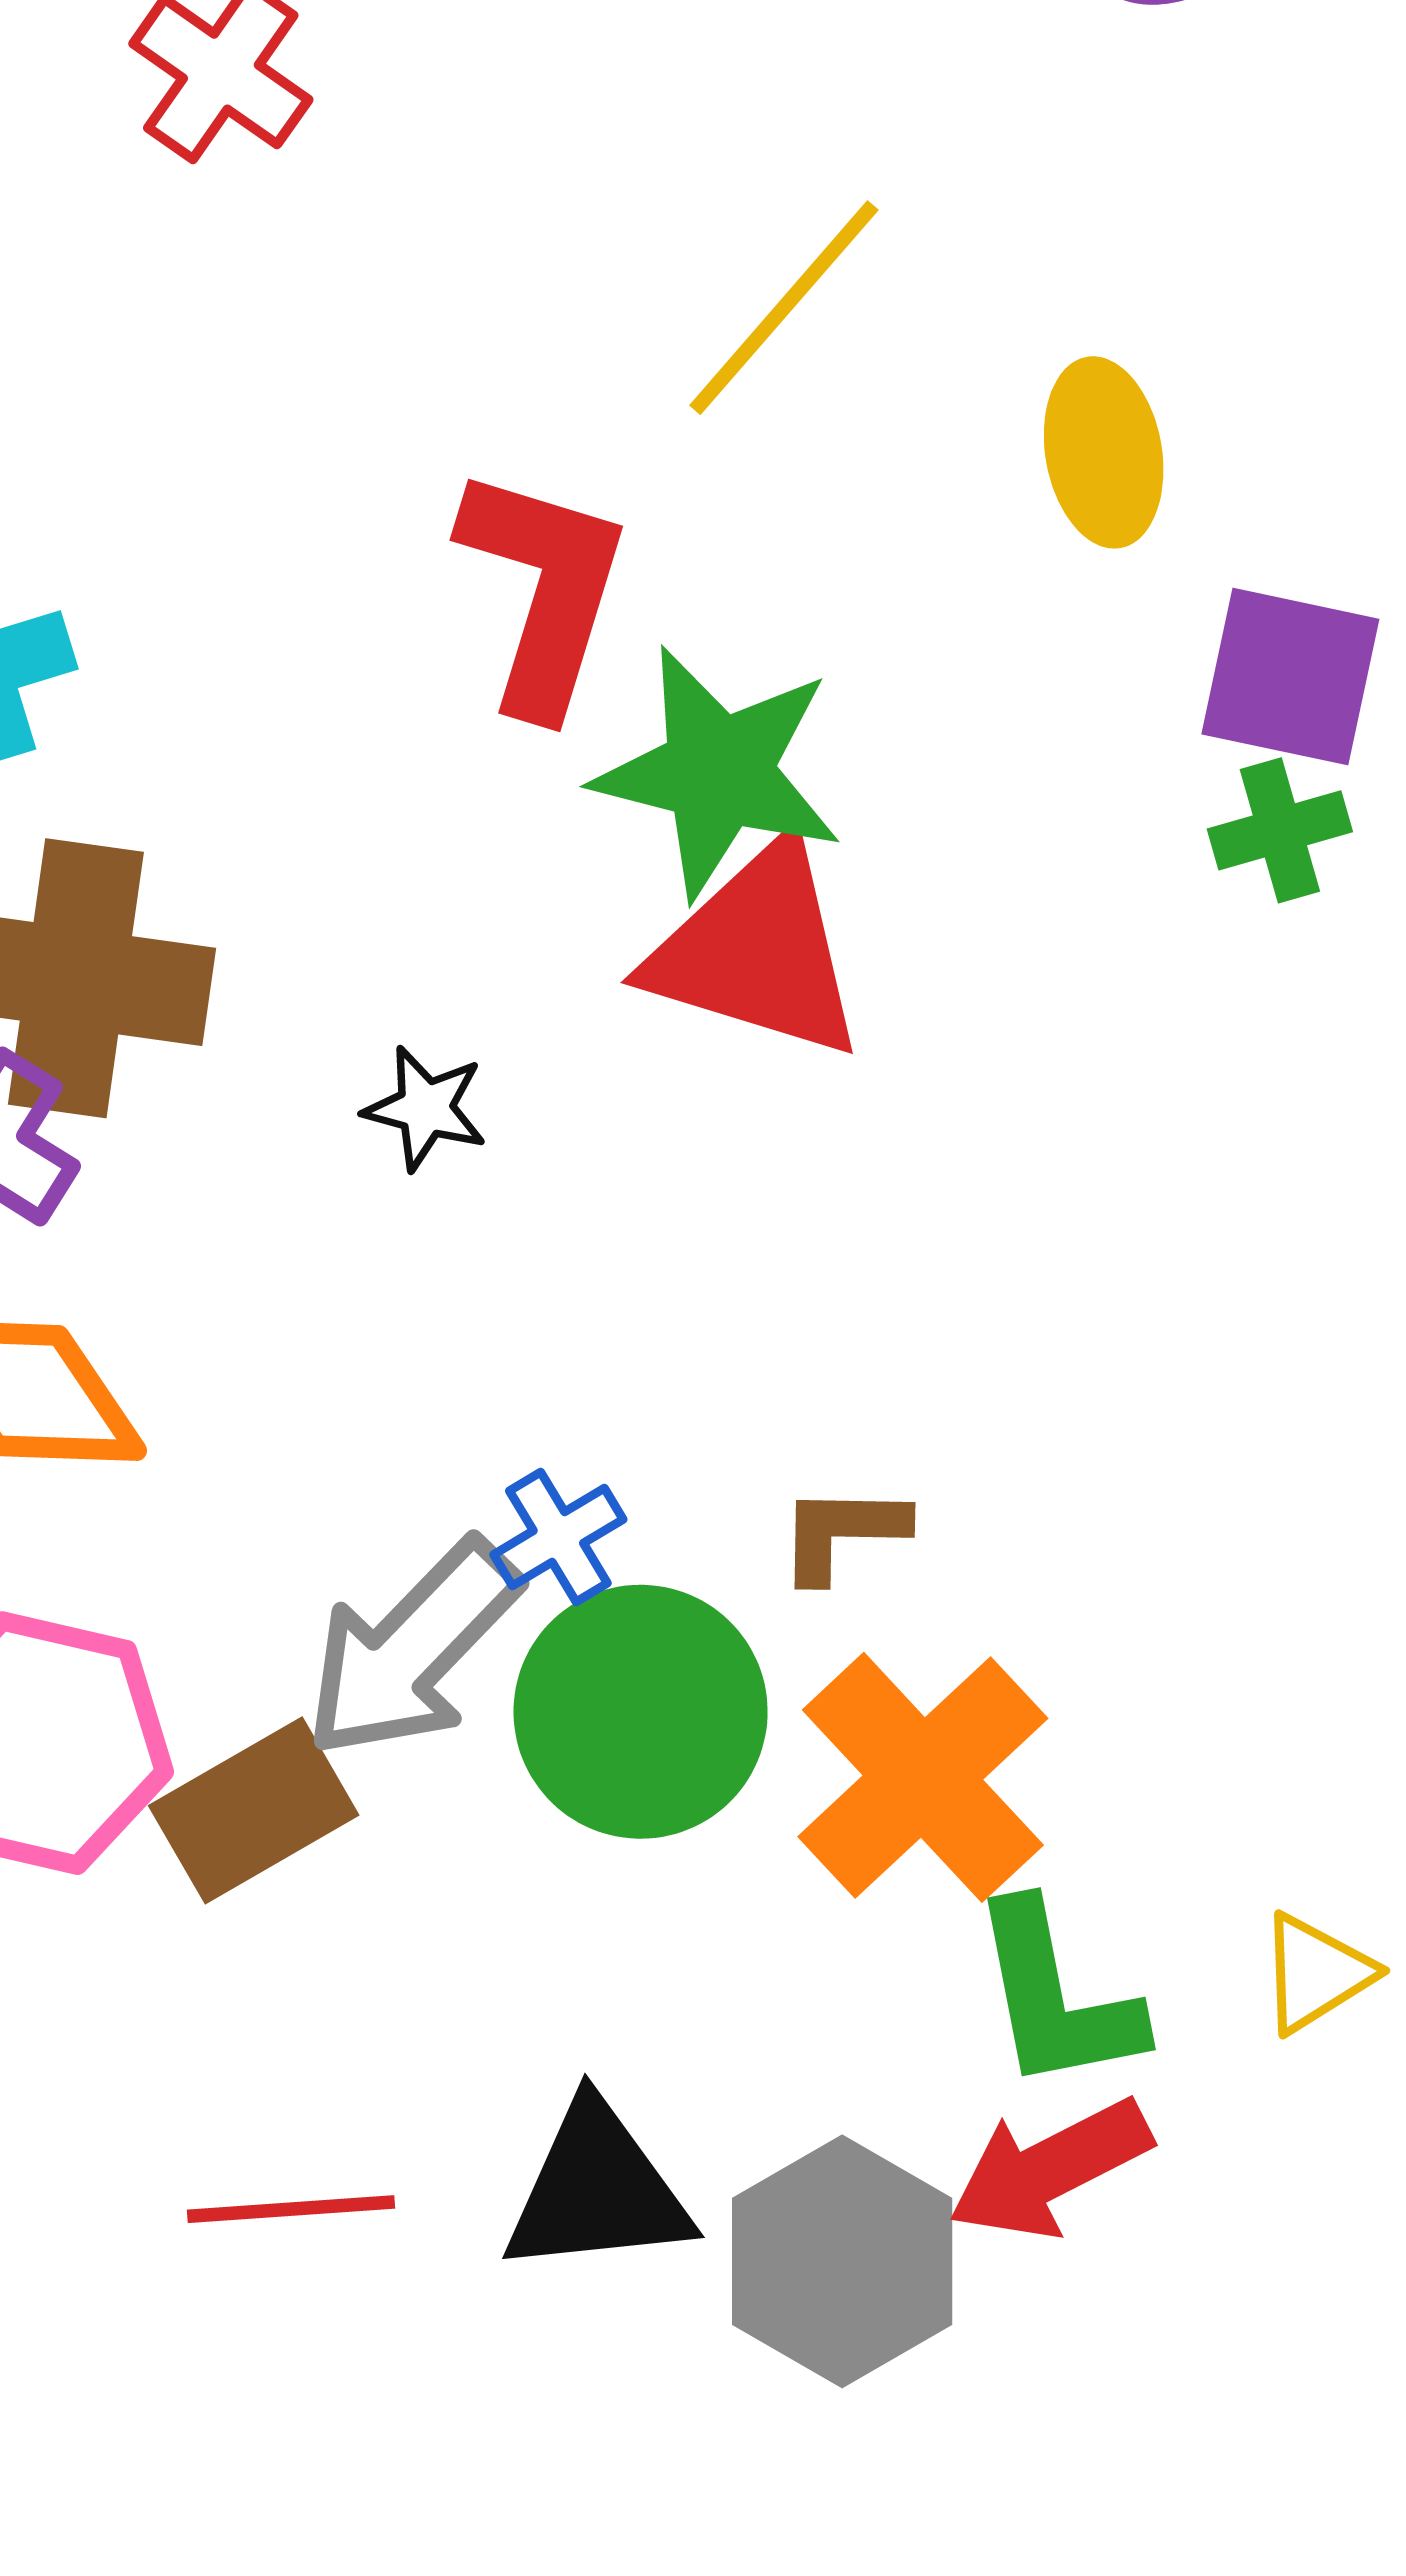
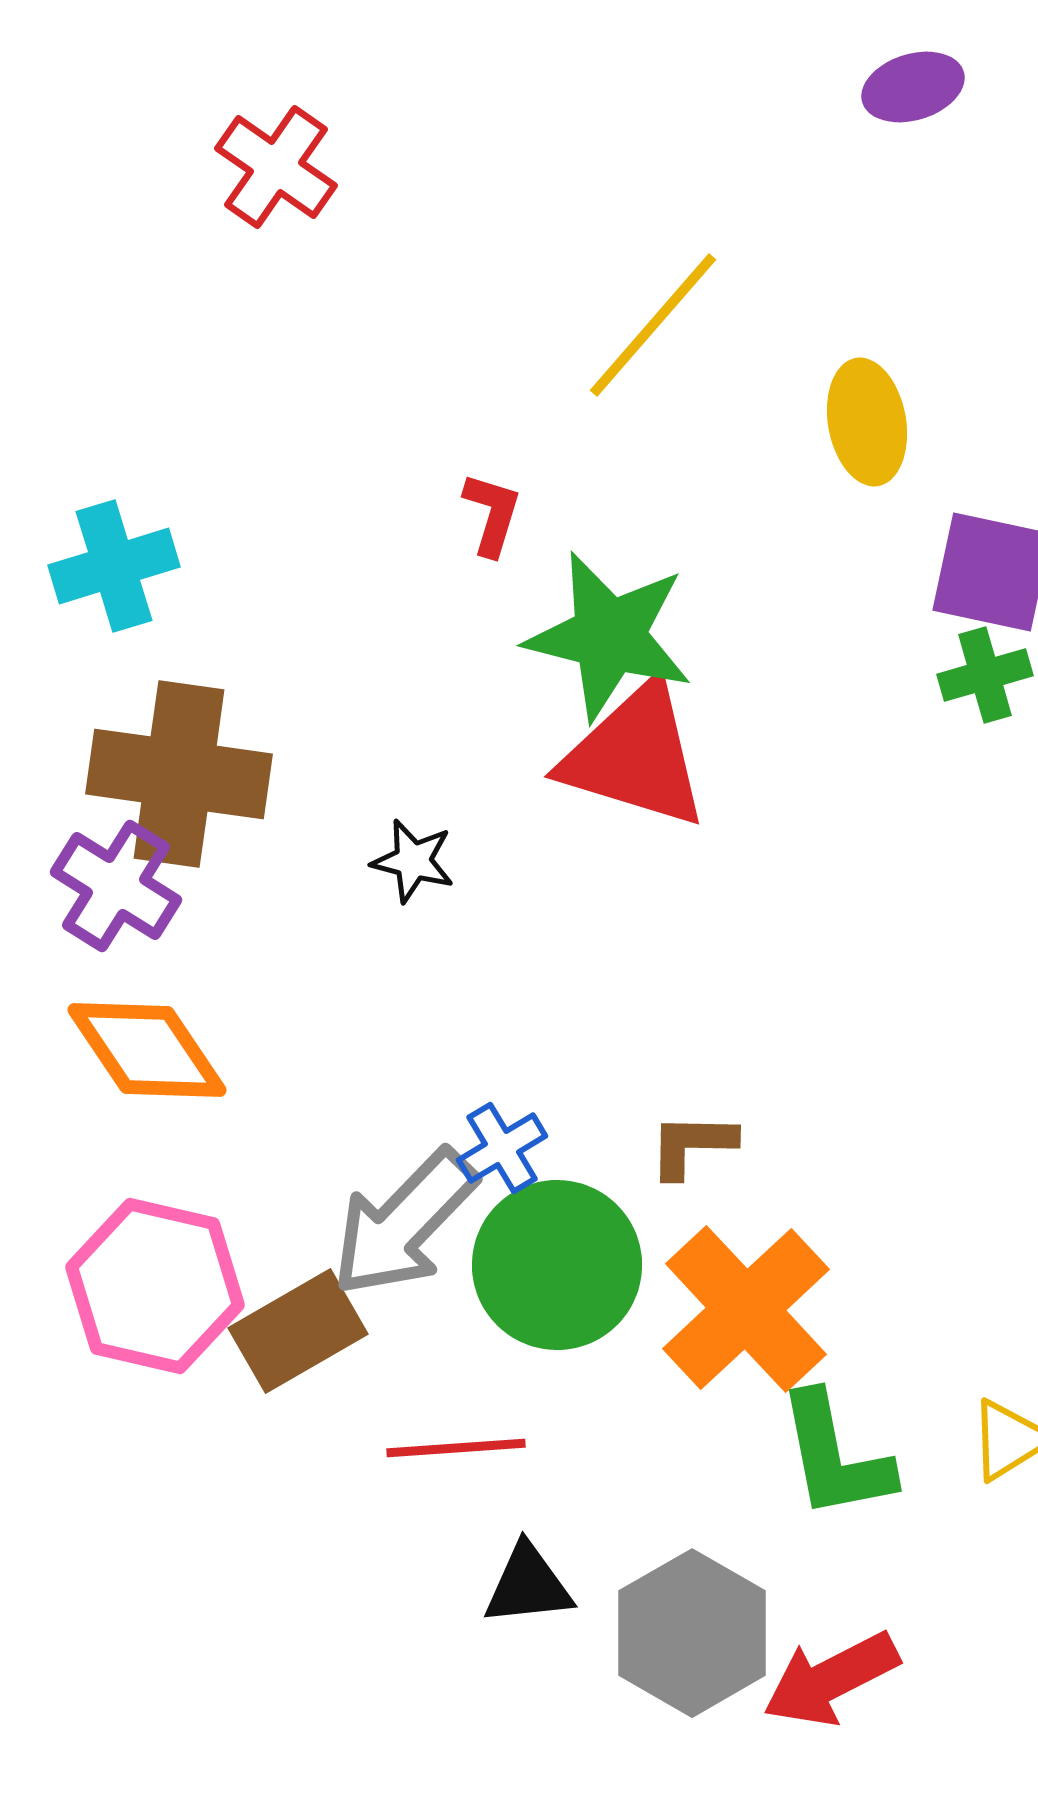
red L-shape: (543, 590) -> (492, 514), size x0.5
red arrow: (1050, 2169) -> (831, 1679), moved
black triangle: (597, 2190) -> (528, 1585), size x0.7
red line: (291, 2209) -> (456, 1448), moved

